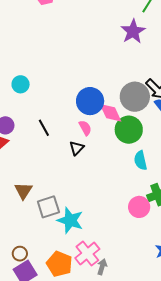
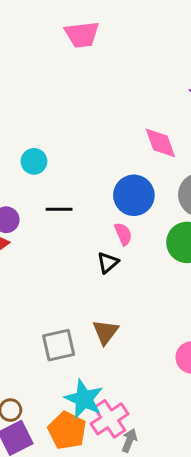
pink diamond: (111, 113) -> (160, 143), moved
black line: (44, 128) -> (59, 209), moved, turned -66
brown triangle: (23, 191) -> (105, 332), moved
cyan star: (70, 220) -> (84, 399), moved

